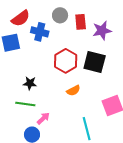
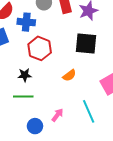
red hexagon: (66, 61) -> (40, 48), moved
pink arrow: (43, 118) -> (57, 115), moved

